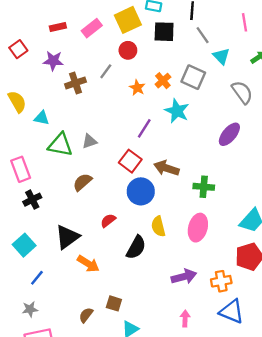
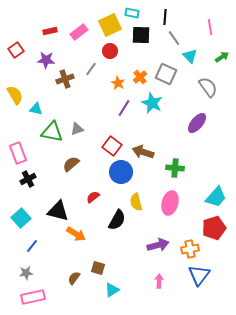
purple line: (144, 128) -> (124, 108), moved
black triangle: (67, 237) -> (58, 211), turned 50
blue triangle: (232, 312) -> (199, 275), turned 45

